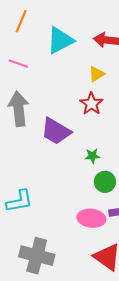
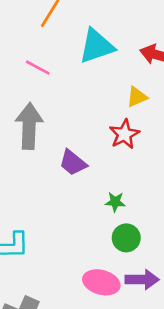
purple trapezoid: (56, 131) -> (73, 163), size x0.7

